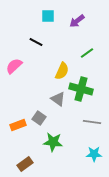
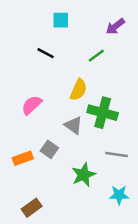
purple arrow: (77, 21) -> (115, 26), moved
green line: (87, 53) -> (96, 56), moved
pink semicircle: (14, 66) -> (32, 105), moved
green star: (53, 142) -> (84, 175), moved, turned -30

